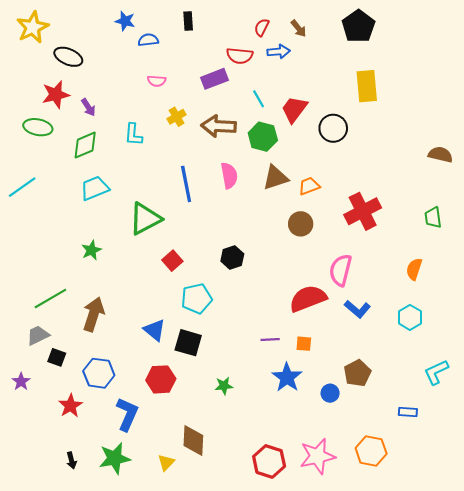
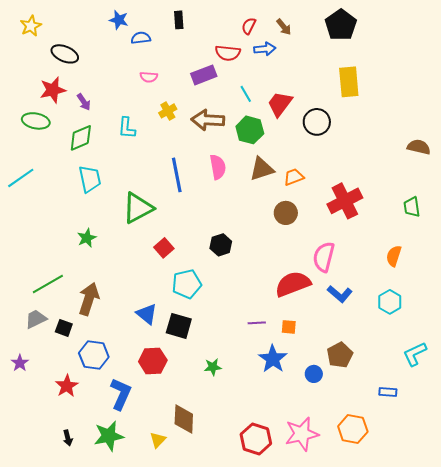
yellow star: (33, 27) -> (31, 26), size x0.7
cyan trapezoid: (95, 188) -> (90, 179), turned 100
black square: (57, 357) -> (64, 328), moved

